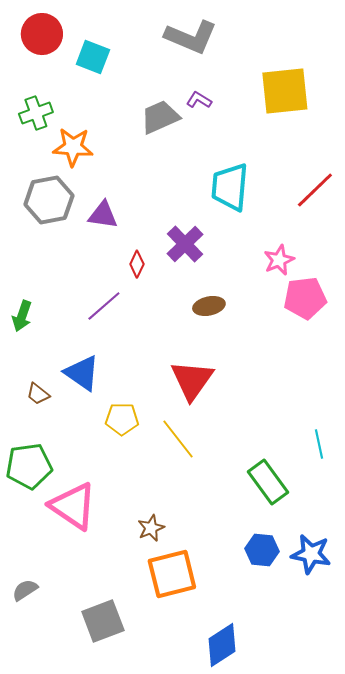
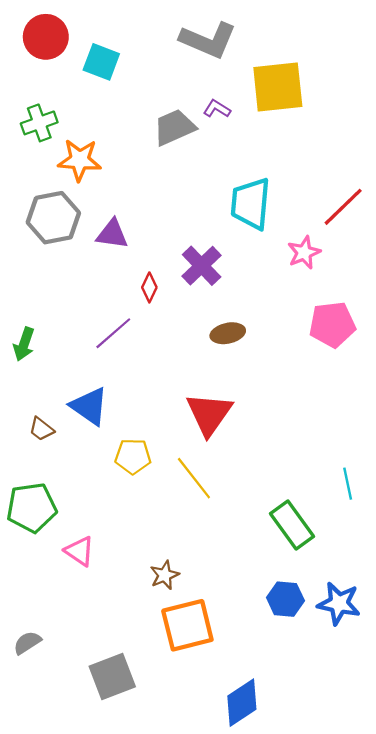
yellow square: (285, 91) -> (278, 87), moved
pink star: (279, 260) -> (304, 253), moved
pink triangle: (73, 506) -> (80, 551), size x0.6

